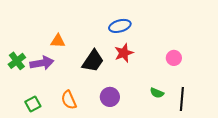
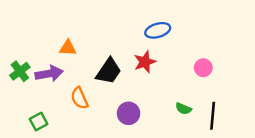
blue ellipse: (120, 26) -> (158, 30), moved
orange semicircle: (69, 100) -> (79, 98), moved

